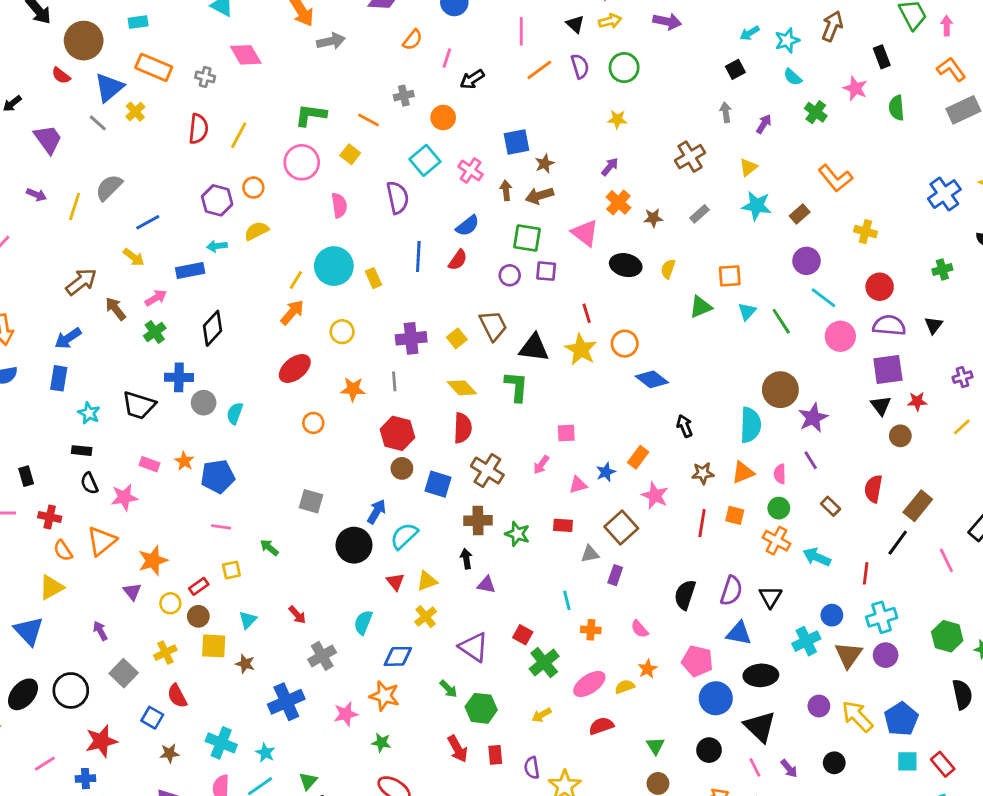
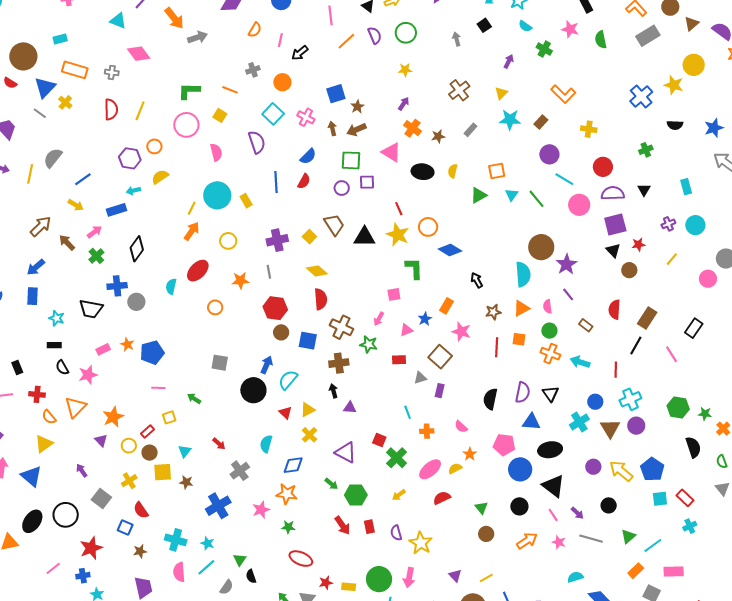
gray arrow: (726, 112) -> (457, 39), moved
green L-shape: (516, 386) -> (414, 268), moved
cyan semicircle: (235, 413) -> (171, 286), moved
pink rectangle: (150, 464) -> (103, 349), turned -40
green star: (517, 534) -> (369, 344), moved

